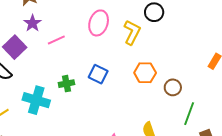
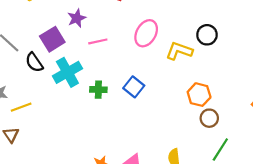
yellow L-shape: (132, 32) -> (179, 51), turned -110
orange hexagon: (145, 73) -> (199, 95), moved
cyan cross: (36, 100) -> (67, 72), moved, turned 32

